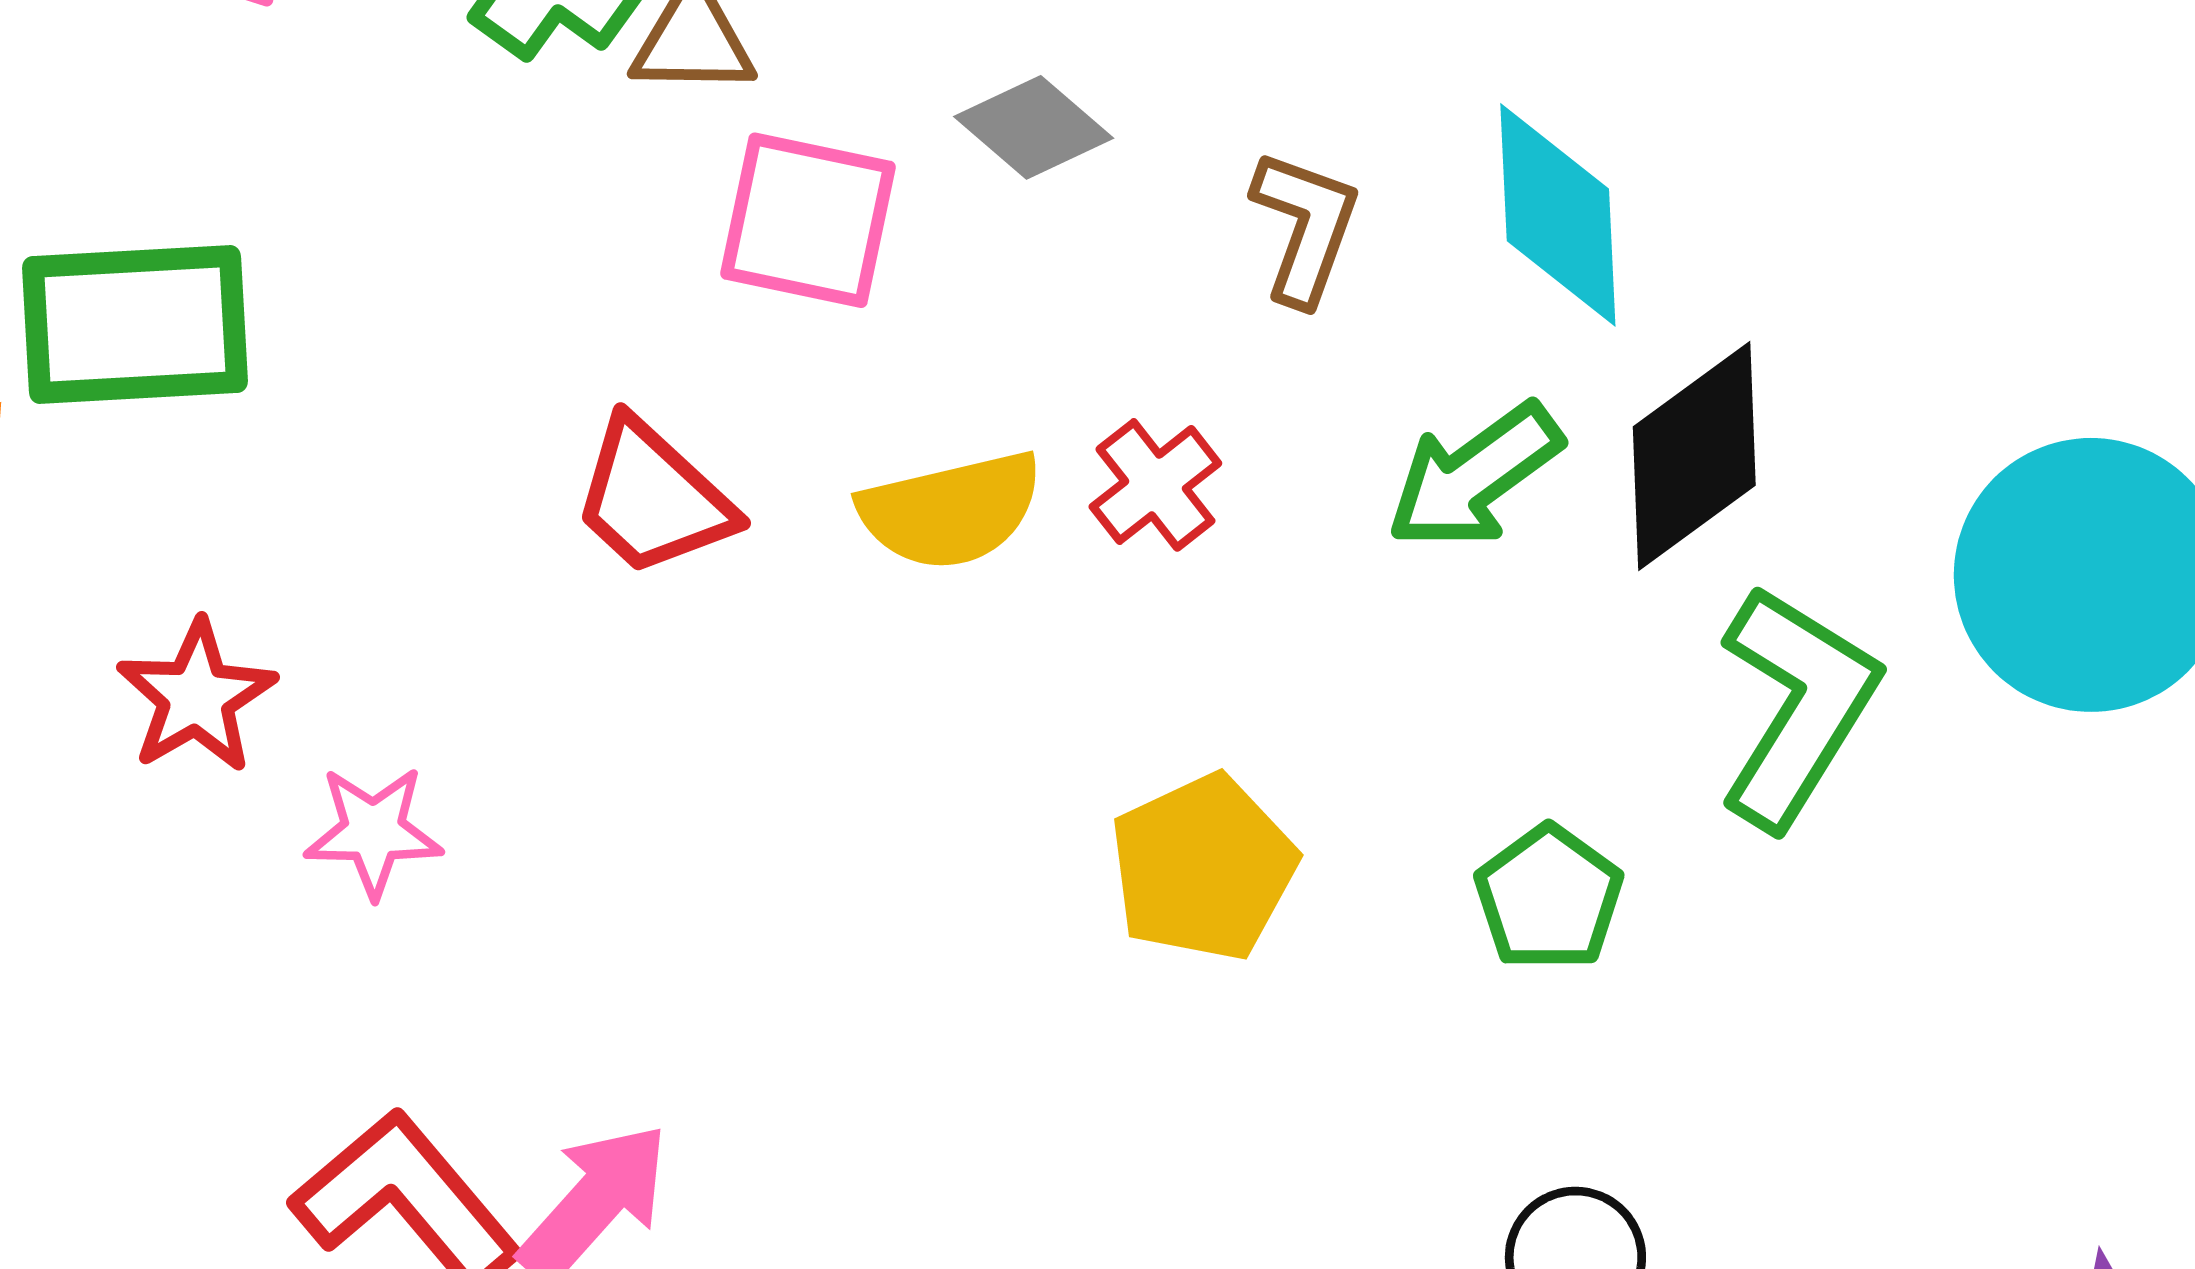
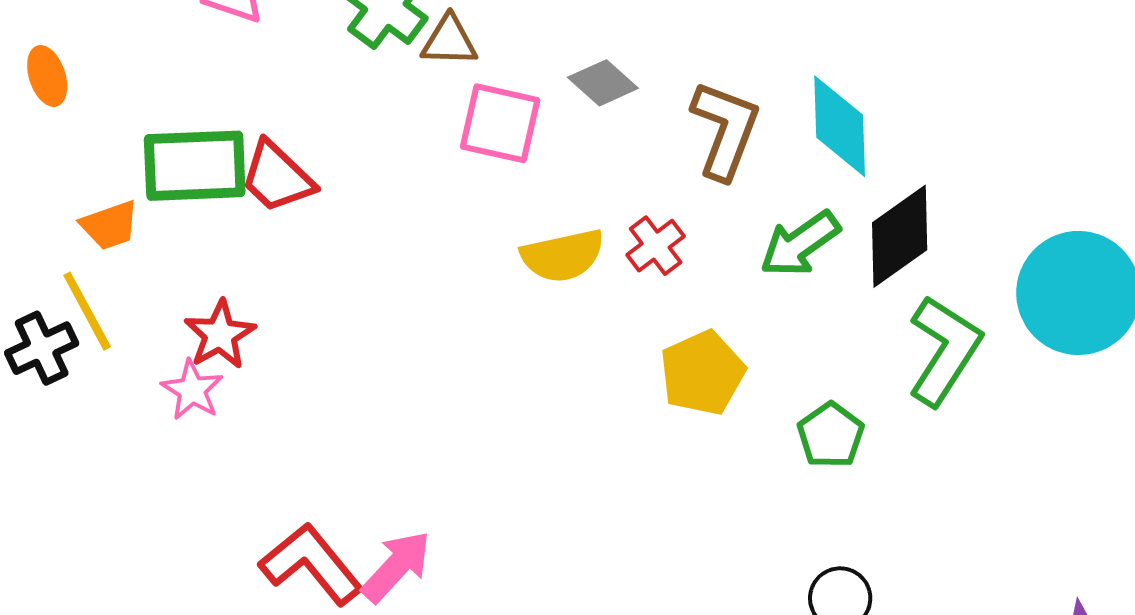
brown L-shape: (1305, 227) -> (725, 130), size x1.4
red trapezoid: (653, 498) -> (277, 177), moved
pink star: (373, 831) -> (192, 390), moved, turned 30
yellow pentagon: (1203, 868) -> (702, 373), moved

